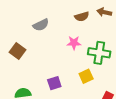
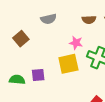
yellow square: (86, 76) -> (68, 64), moved, size x1.5
purple square: (54, 83) -> (38, 75), moved

